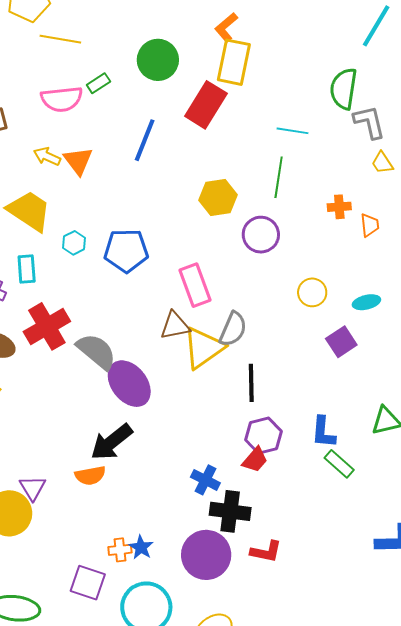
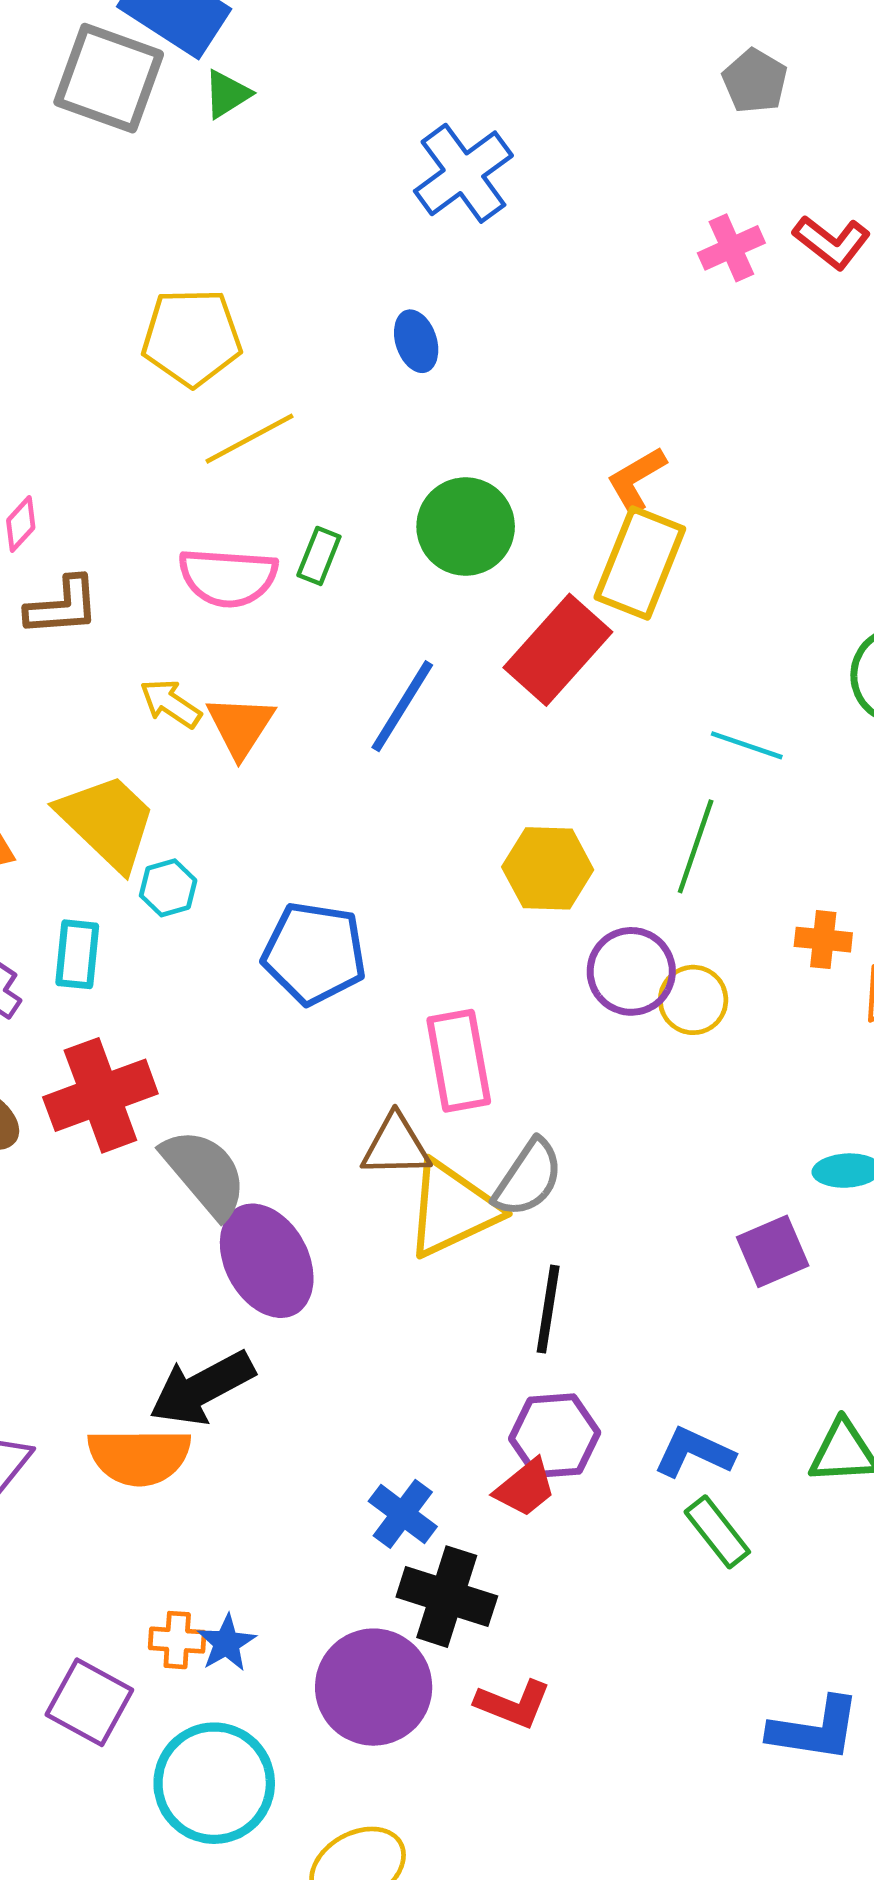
yellow line: (60, 39) -> (249, 439), turned -48
green rectangle: (98, 83) -> (319, 556), turned -45
cyan hexagon: (74, 243) -> (168, 888), moved
yellow circle: (312, 292) -> (693, 1000), moved
blue L-shape: (323, 432) -> (694, 1452), turned 100
orange semicircle: (90, 476) -> (139, 1457), size x1.4

